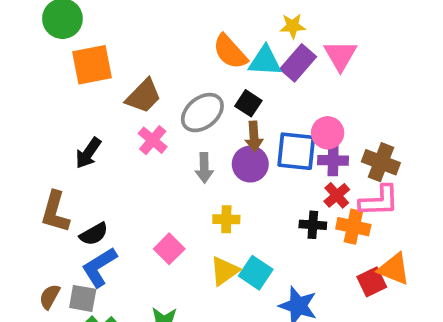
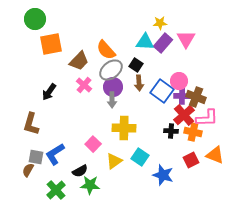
orange semicircle: (230, 52) -> (106, 50), moved
blue square: (296, 151) -> (162, 91), turned 30
brown cross: (381, 162) -> (196, 97), moved
purple circle: (250, 164) -> (113, 87), moved
red cross: (337, 195) -> (184, 115), size x1.5
yellow cross: (226, 219) -> (124, 128), size x1.6
black semicircle: (94, 234) -> (80, 171), moved
yellow triangle: (224, 271) -> (114, 161), moved
red square: (372, 282) -> (191, 160), moved
gray square: (83, 298) -> (36, 157), moved

